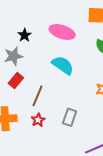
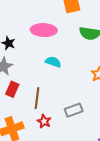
cyan semicircle: (63, 65) -> (53, 62), size x0.7
gray rectangle: (70, 117) -> (74, 110), turned 66

